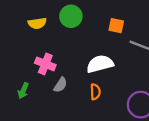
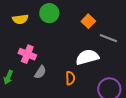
orange square: (116, 26) -> (88, 21), turned 32
white semicircle: (100, 64) -> (87, 57), moved

